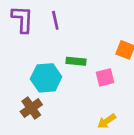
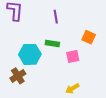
purple line: (55, 20) -> (56, 17), moved

